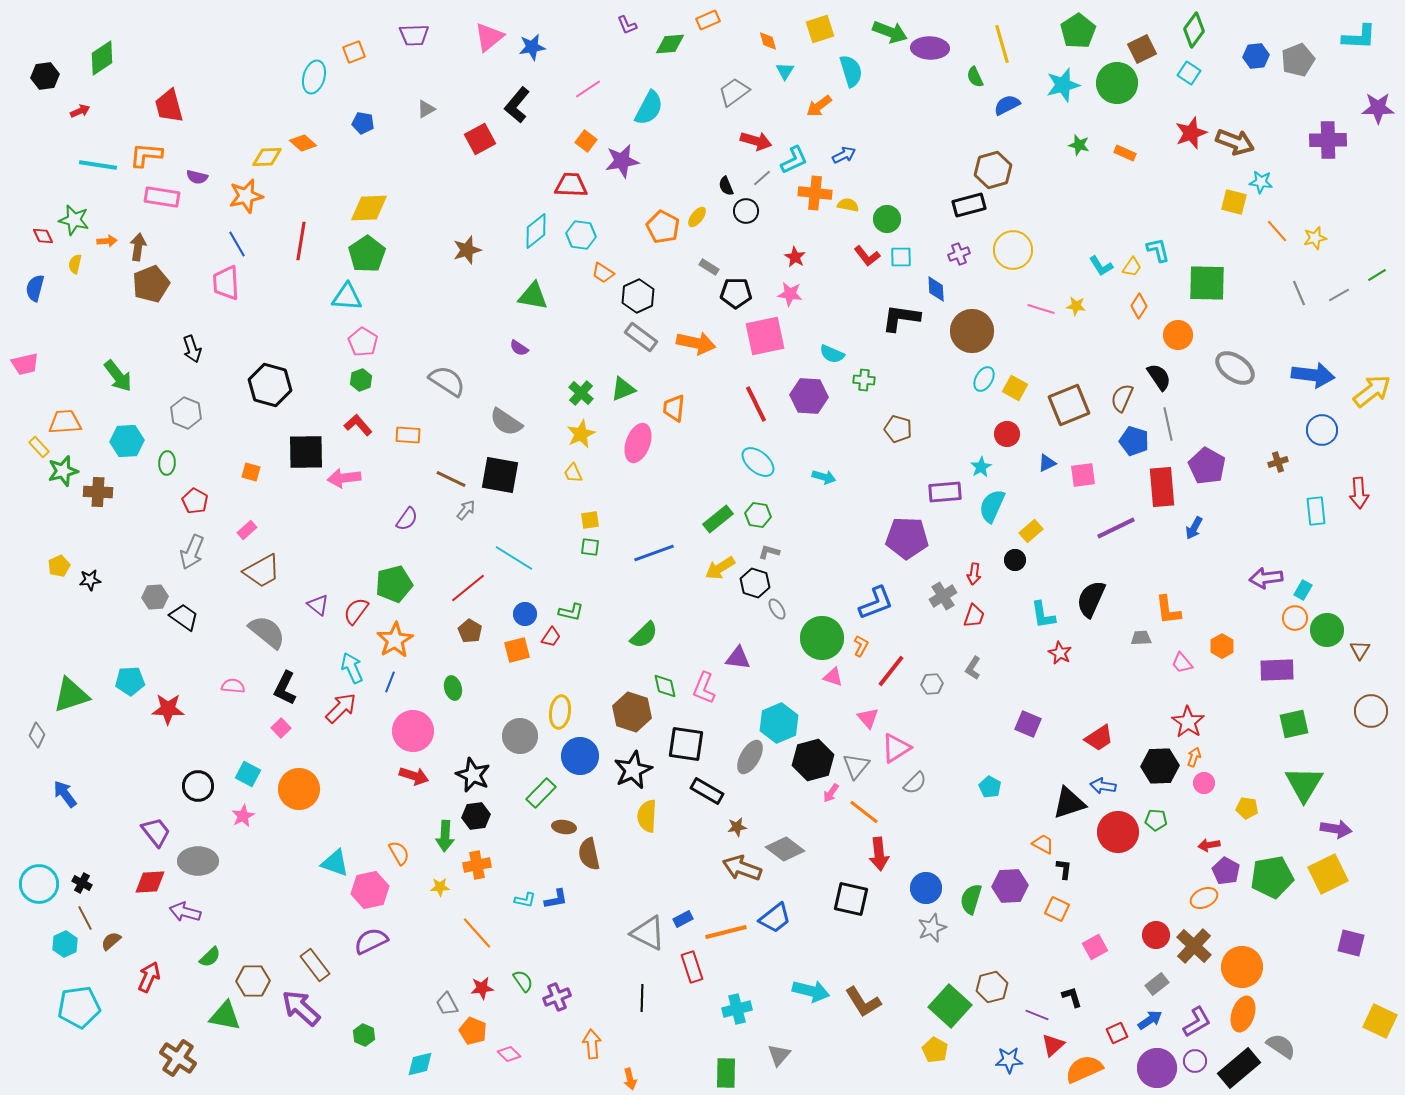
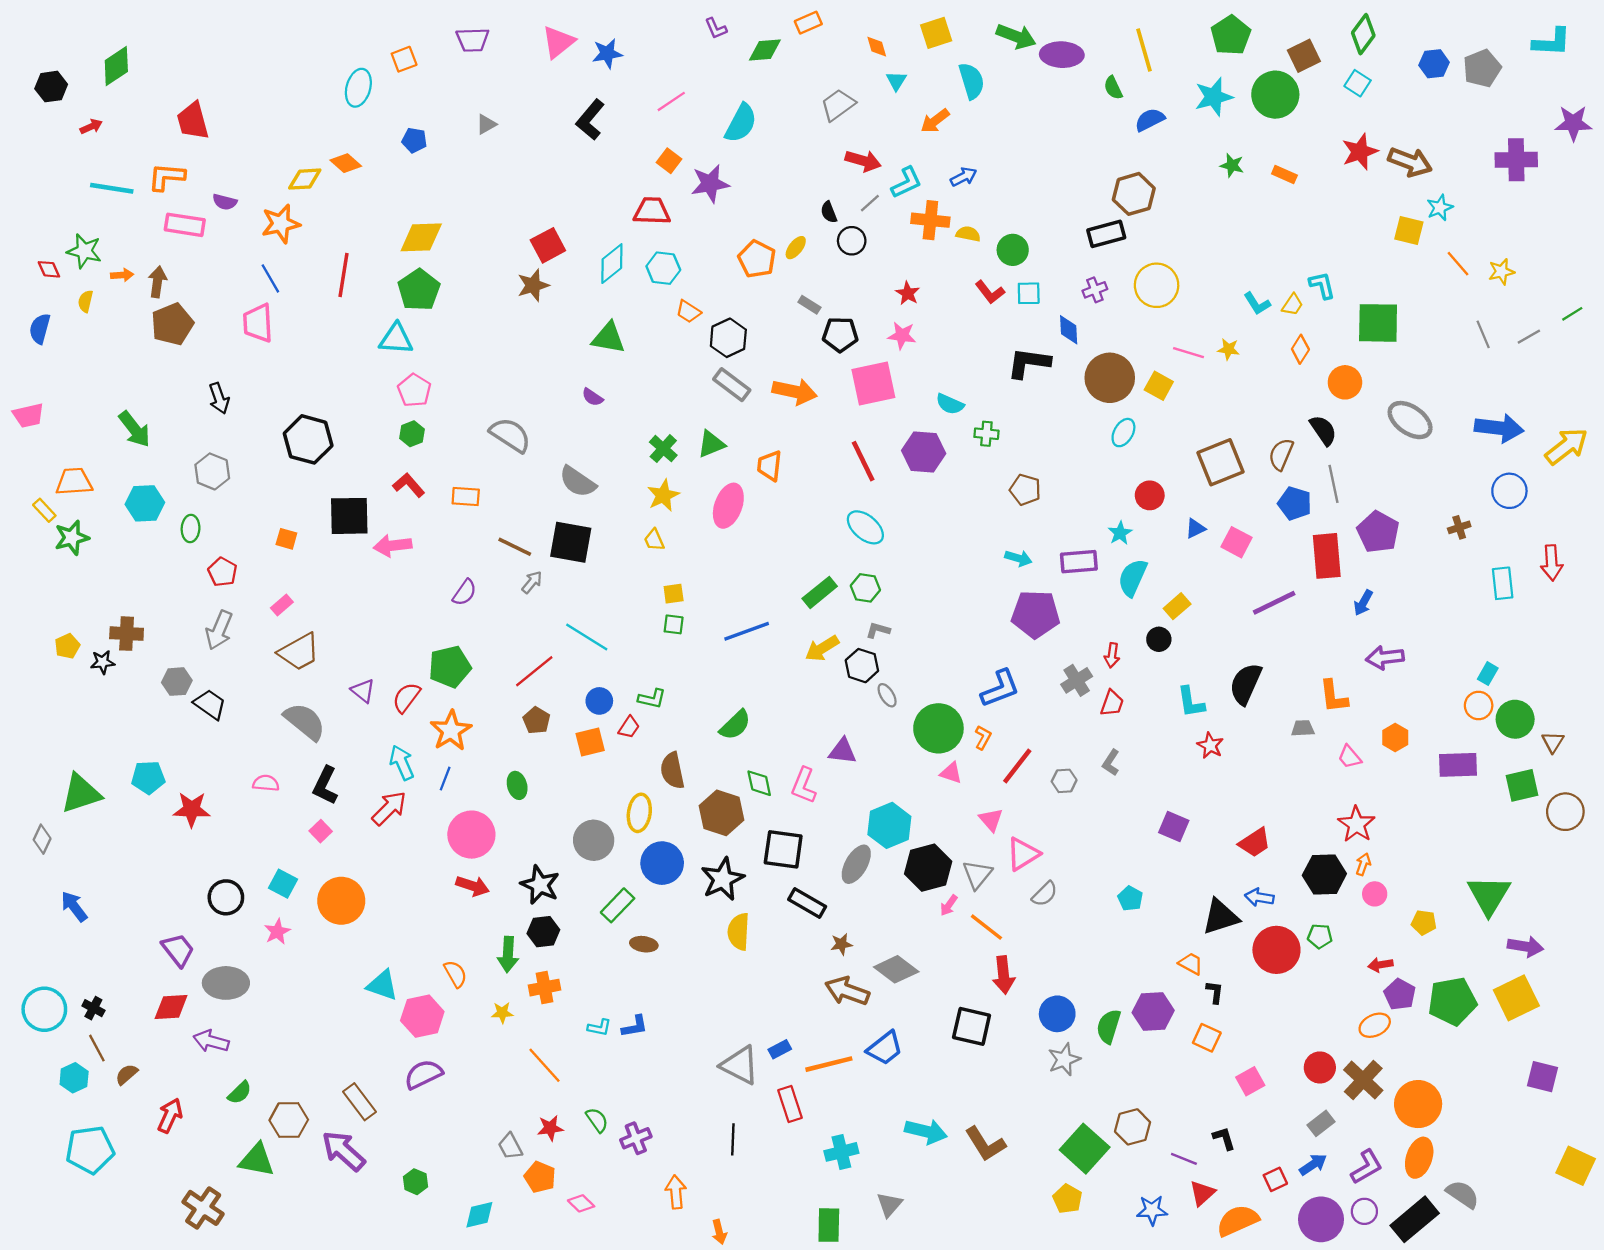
red square: (480, 139) -> (548, 245), moved
cyan star: (1261, 182) -> (1440, 208), turned -30
yellow square: (1015, 388) -> (1159, 386), moved
pink square: (1083, 475) -> (1236, 542), turned 36
cyan arrow: (824, 477) -> (1018, 558), moved
brown cross: (98, 492) -> (127, 634), moved
purple arrow: (1266, 578) -> (1385, 658), moved
green square: (1294, 724) -> (1522, 785), moved
brown semicircle: (589, 854) -> (672, 771), moved

